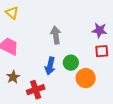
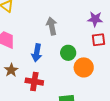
blue arrow: (50, 66) -> (37, 53), moved
red cross: (36, 90) -> (34, 82), turned 30

